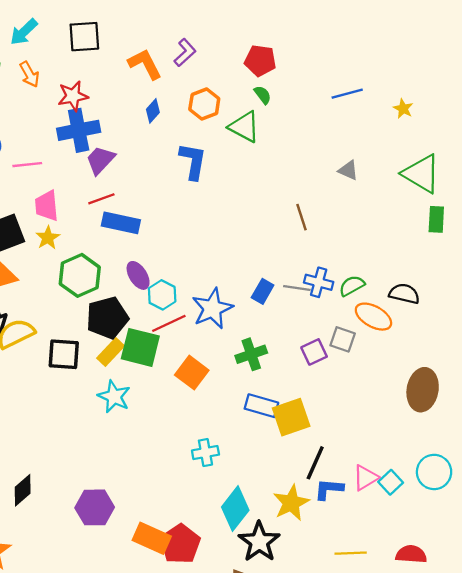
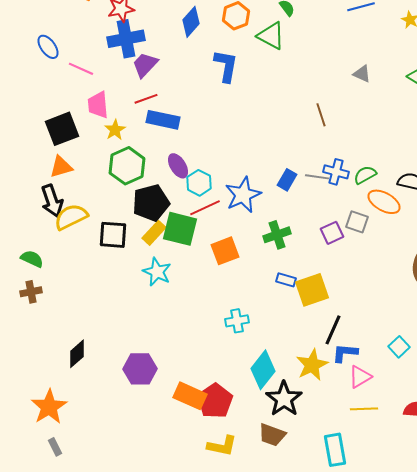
blue diamond: (153, 111) -> (191, 22), size x1.4
pink line: (27, 165) -> (81, 69), turned 30
yellow star: (48, 238) -> (115, 130), moved
orange square: (192, 373) -> (225, 251), turned 32
blue rectangle: (261, 406) -> (286, 280), size x0.7
pink triangle: (365, 478) -> (360, 377), moved

